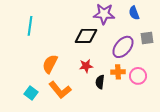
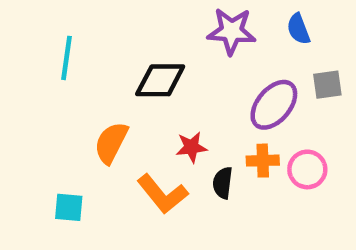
black diamond: (86, 36) -> (160, 80), moved
orange L-shape: (60, 90) -> (162, 194), moved
cyan square: (31, 93) -> (69, 207), turned -32

